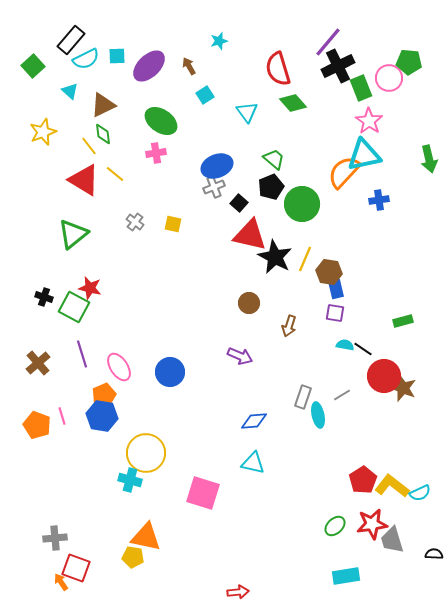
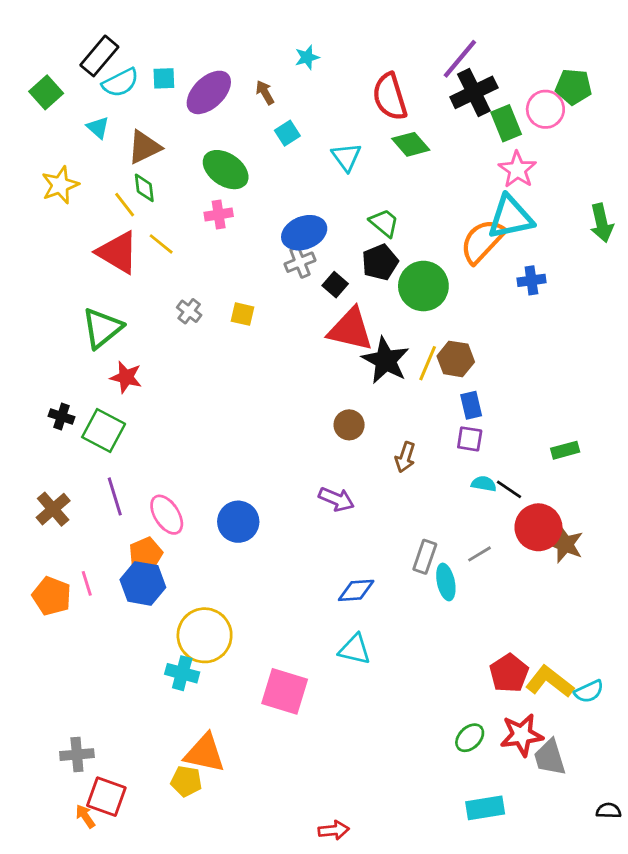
brown hexagon: (329, 272) -> (456, 359), moved
red star: (90, 288) -> (126, 377), moved
black semicircle: (434, 554) -> (609, 811), moved

